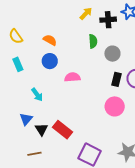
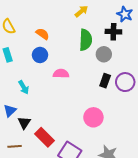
black cross: (108, 20) -> (113, 32), moved
green semicircle: (93, 41) -> (86, 40), size x1.5
pink circle: (115, 106) -> (93, 117), moved
red rectangle: (63, 130) -> (45, 137), moved

